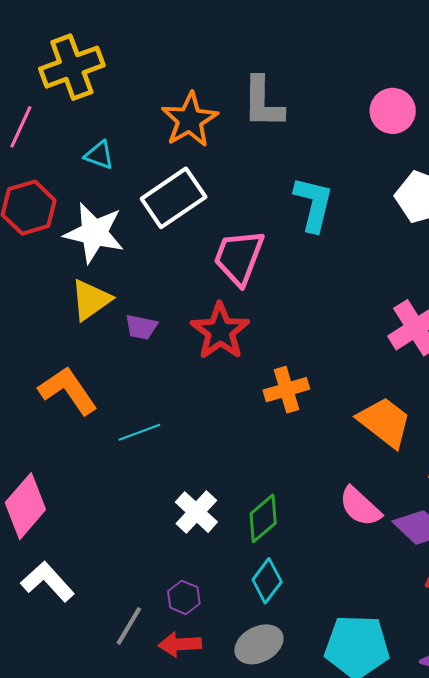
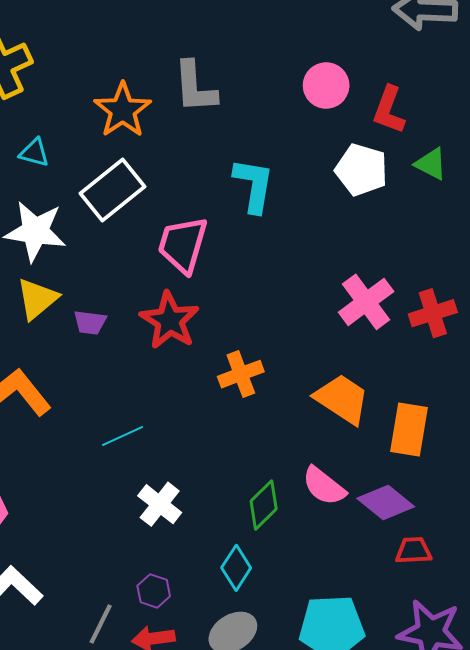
cyan line: (139, 432) -> (123, 436), moved
green diamond: (263, 518) -> (264, 505), moved

